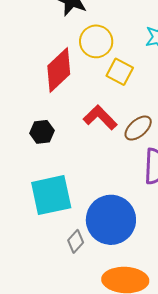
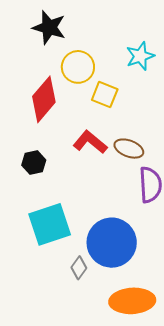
brown ellipse: (138, 128) -> (129, 149), turned 68

